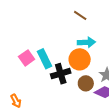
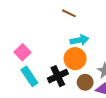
pink square: (27, 58) -> (22, 52), moved
cyan rectangle: (45, 59) -> (29, 76), moved

